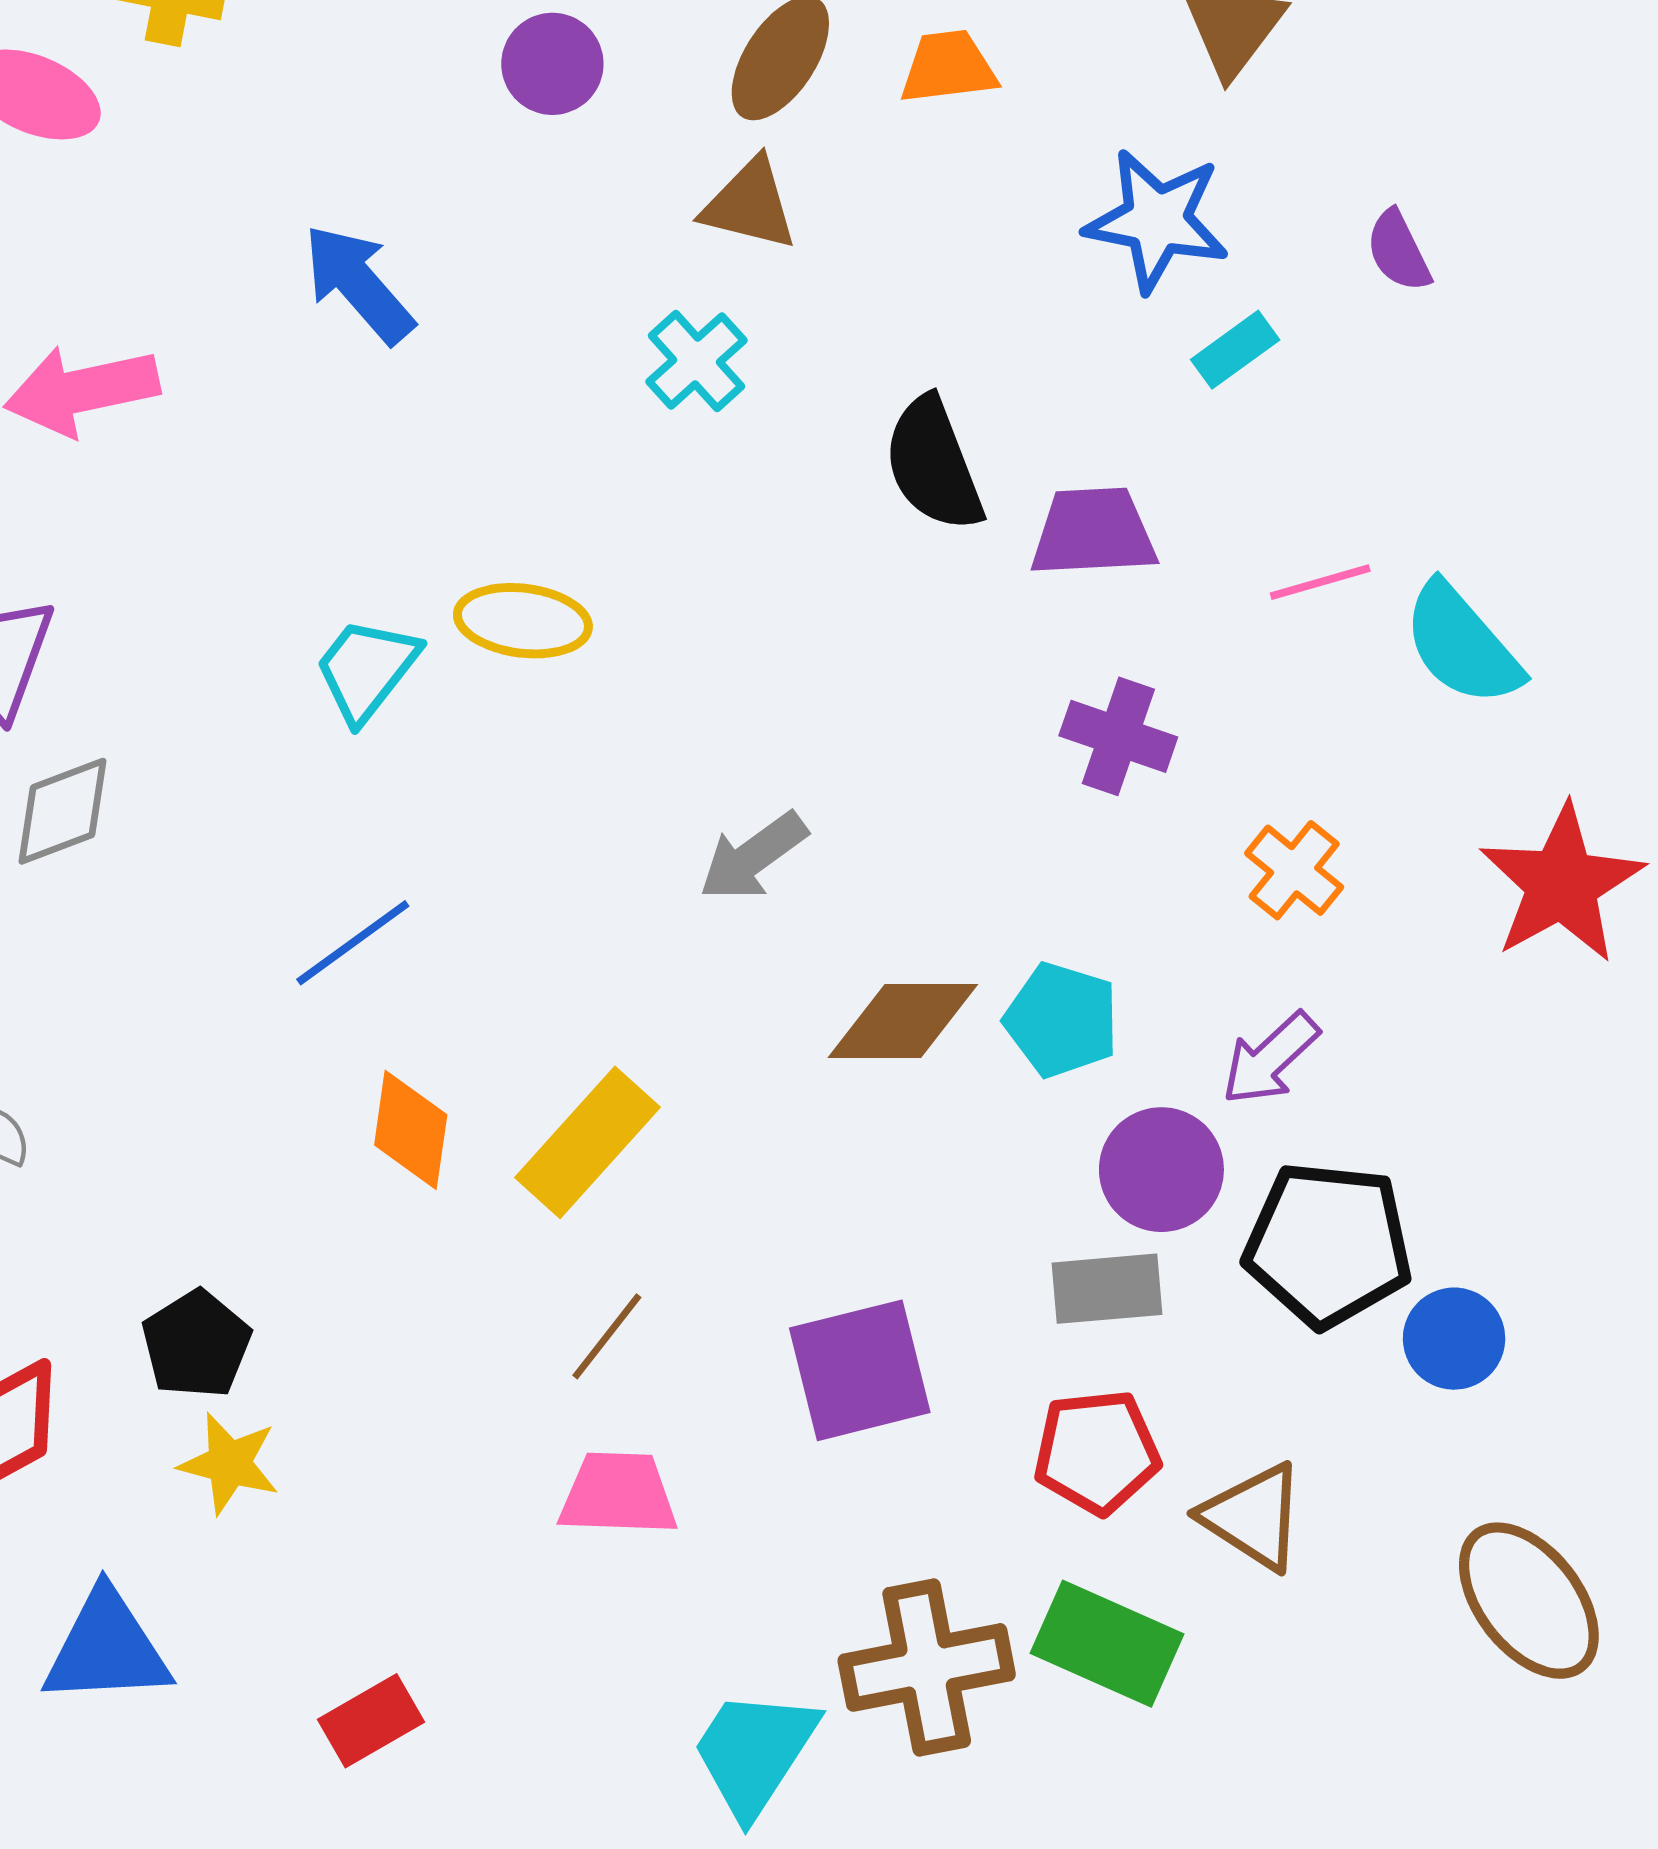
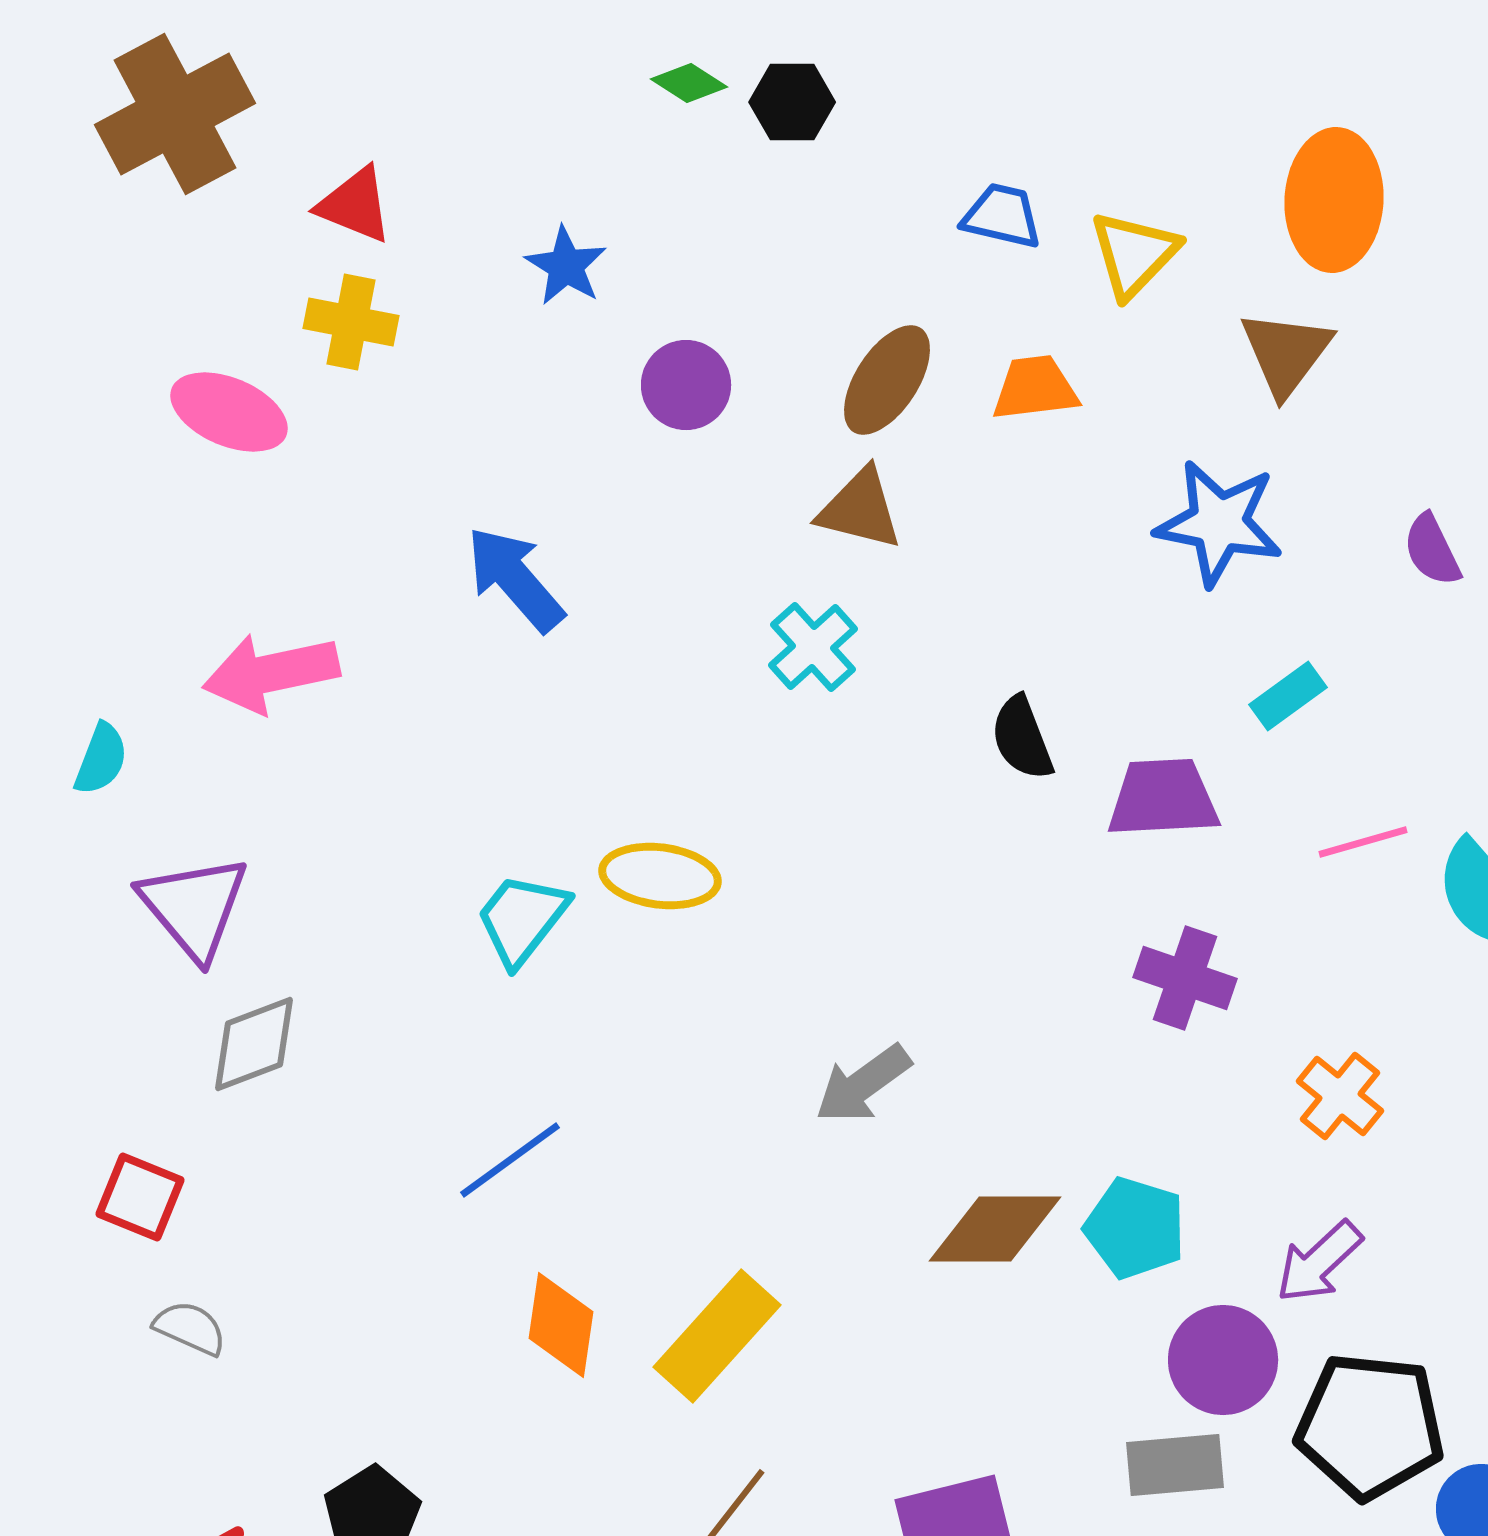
cyan rectangle: (1235, 350) -> (1288, 696), moved
black semicircle: (933, 464) -> (1022, 738), size x0.7

